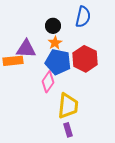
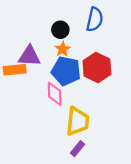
pink diamond: (48, 82) -> (55, 94), turned -35
purple rectangle: (68, 130) -> (78, 149), turned 56

